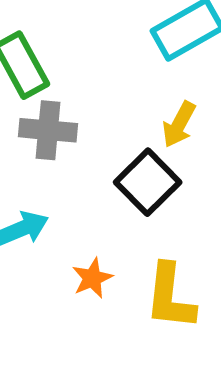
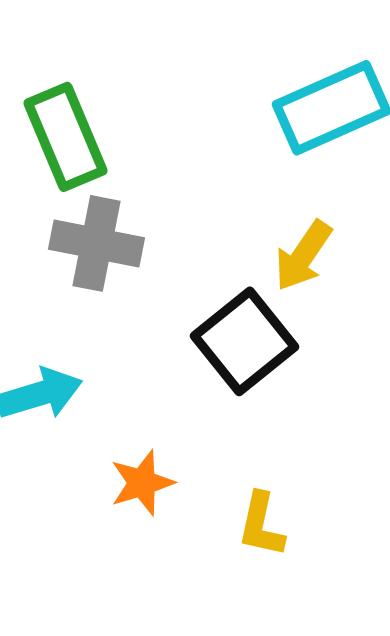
yellow L-shape: (170, 297) -> (261, 525), size x0.6

